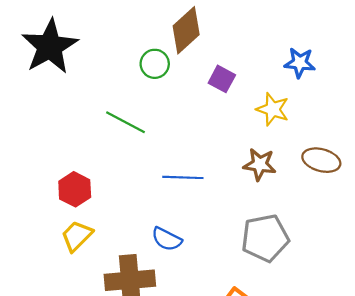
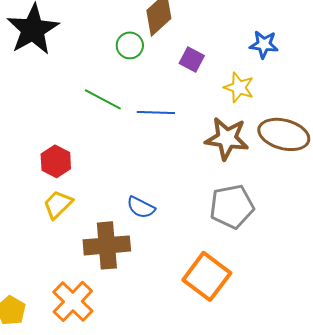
brown ellipse: (321, 160) -> (284, 134), size x1.4
brown star: (260, 164) -> (227, 138), size x1.4
blue line: (183, 177) -> (156, 112), moved

